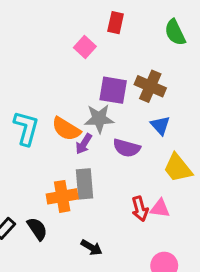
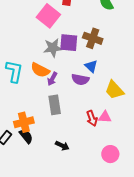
pink square: (85, 47) -> (48, 16), size x1.6
gray star: (99, 119) -> (53, 48), moved
blue triangle: (160, 125) -> (91, 66), moved
orange cross: (62, 196) -> (24, 122), moved

